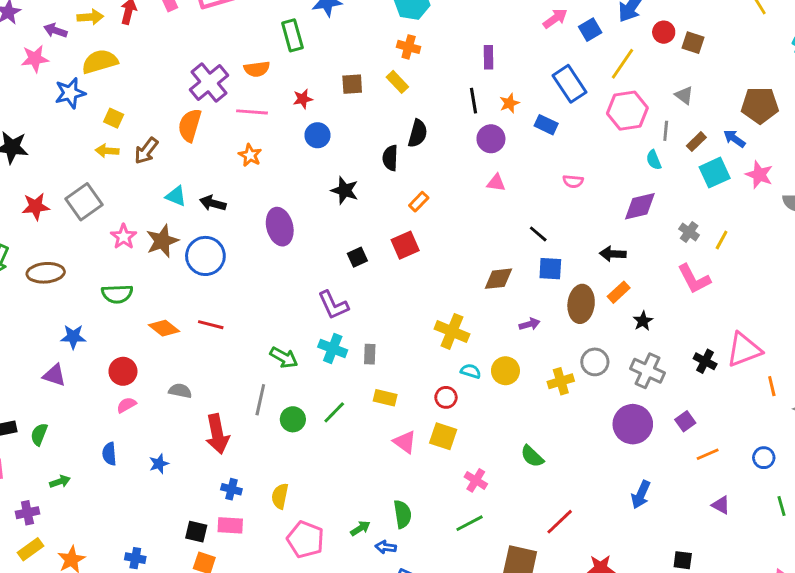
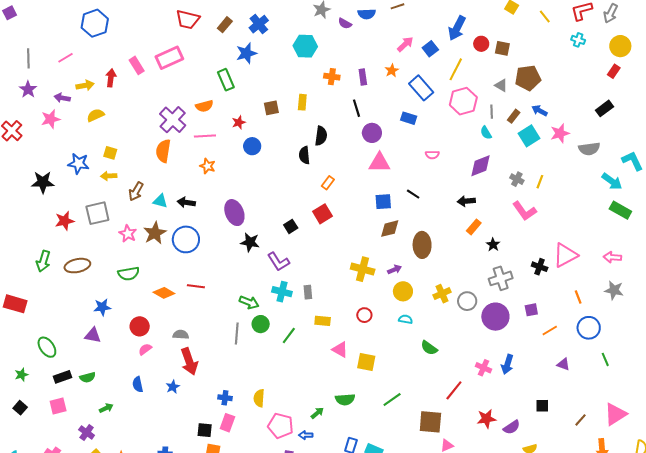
orange cross: (409, 47) -> (332, 77), moved
yellow semicircle: (100, 62) -> (96, 115), size x0.7
yellow rectangle: (397, 82) -> (302, 102), turned 56
blue star: (70, 93) -> (78, 164), moved, turned 30
orange star: (509, 103) -> (392, 70), moved
brown pentagon: (760, 105) -> (528, 78), moved
brown arrow: (146, 151) -> (136, 191), moved
pink star: (759, 175) -> (560, 133), turned -30
pink triangle: (496, 183) -> (379, 163), size x1.6
black star: (345, 190) -> (250, 242), moved
gray square: (84, 202) -> (97, 213), turned 30
blue square: (550, 269) -> (383, 202), moved
brown ellipse: (581, 304) -> (422, 245), moved
purple arrow: (530, 324) -> (395, 269), moved
gray circle: (595, 362) -> (467, 301), moved
cyan semicircle: (471, 371) -> (406, 319), moved
gray cross: (647, 371) -> (501, 278), turned -35
orange line: (772, 386) -> (578, 297), moved
green circle: (293, 419) -> (261, 324), moved
purple square: (685, 421) -> (531, 310), turned 32
green semicircle: (39, 434) -> (88, 377), turned -119
red arrow: (217, 434) -> (189, 361), moved
yellow square: (443, 436) -> (366, 362), moved
blue circle: (764, 458) -> (589, 328), size x1.5
pink cross: (476, 480) -> (483, 368), moved
purple cross: (27, 513) -> (87, 432), turned -35
green semicircle: (402, 514) -> (345, 399), turned 102
pink rectangle: (230, 525) -> (227, 423), turned -66
blue arrow: (386, 547) -> (306, 435), moved

